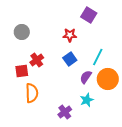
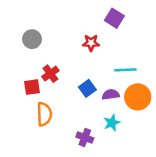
cyan line: (98, 57) -> (125, 70), turned 60
blue square: (70, 59) -> (87, 88), moved
purple semicircle: (86, 77) -> (111, 94), turned 48
purple cross: (65, 112) -> (85, 138), turned -32

